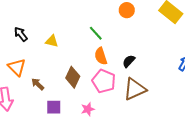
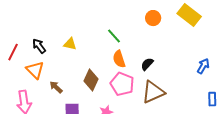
orange circle: (127, 10) -> (153, 18), moved
black arrow: (21, 34) -> (39, 46), moved

